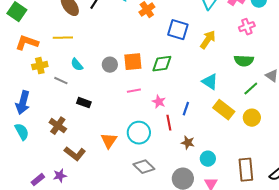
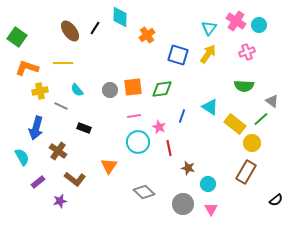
yellow arrow: (208, 40) -> (208, 54), moved
green line: (251, 89) -> (261, 119), moved
blue arrow: (23, 103) -> (36, 128), moved
blue line: (186, 109) -> (182, 116), moved
yellow rectangle: (224, 110) -> (235, 124), moved
cyan circle: (139, 133) -> (138, 142), moved
brown rectangle: (246, 170) -> (246, 172), moved, turned 35
purple rectangle: (38, 180) -> (38, 182), moved

